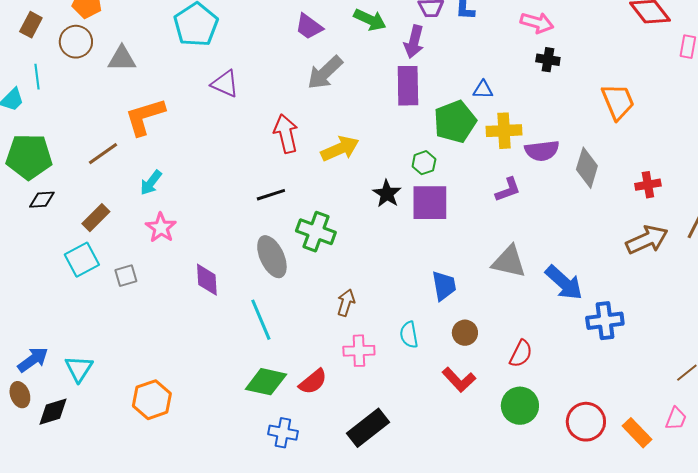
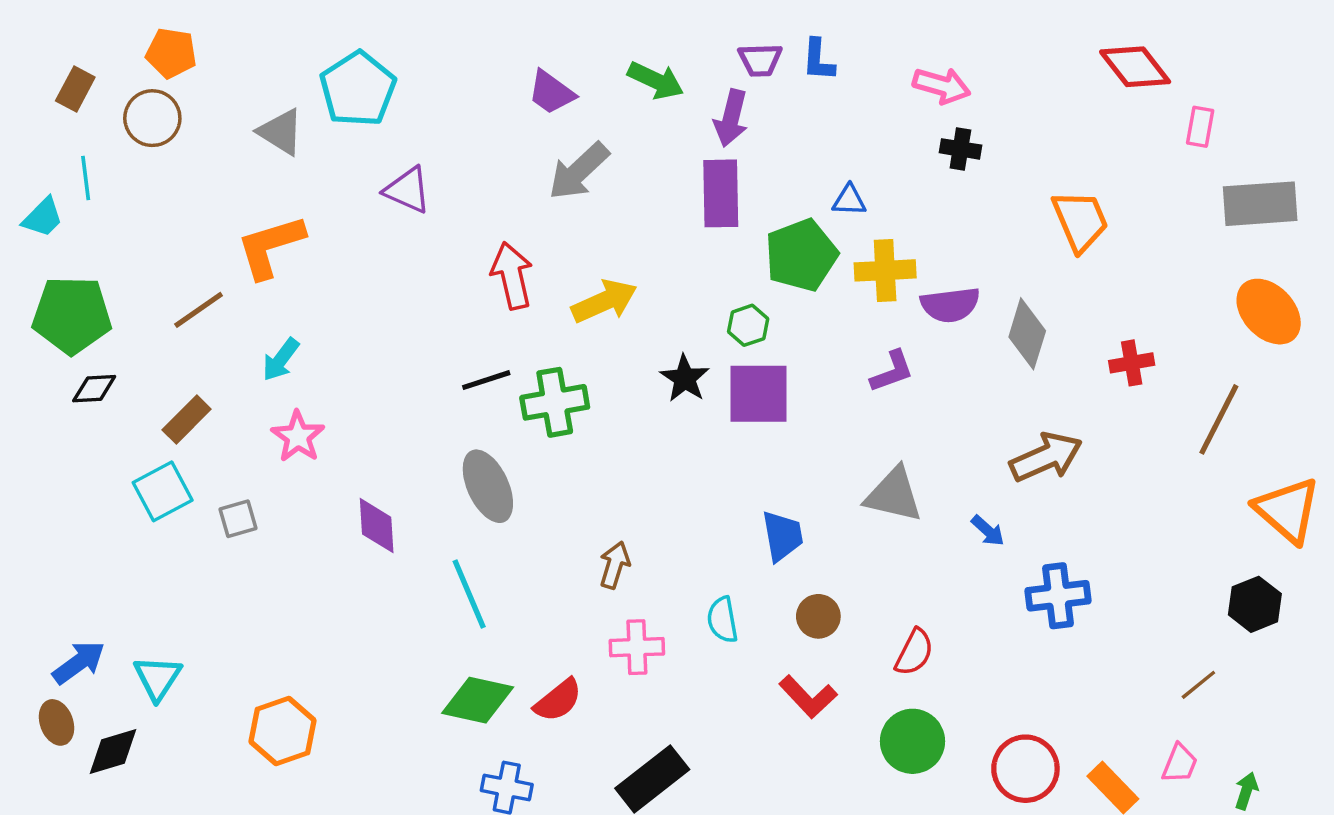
gray triangle: (122, 59) -> (281, 132), moved, turned 32
green cross: (316, 232) -> (555, 402), moved, turned -30
brown arrow: (647, 240) -> (1046, 457), moved
blue arrow: (564, 283) -> (988, 531), size x0.5

